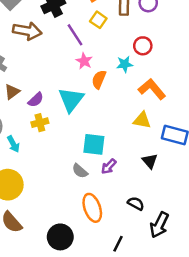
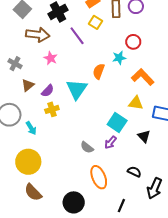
pink star: (84, 61) -> (51, 58), moved
cyan square: (94, 144) -> (117, 122), moved, turned 30

